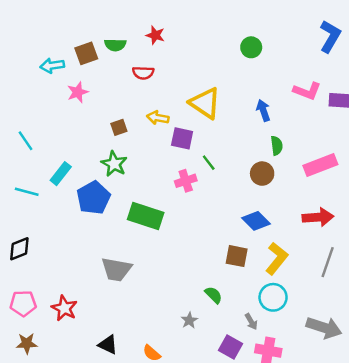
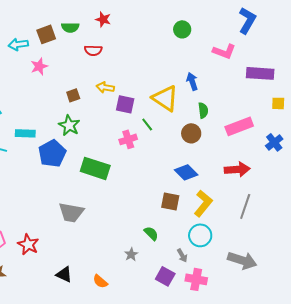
pink L-shape: (307, 91) -> (224, 51), moved
yellow triangle: (205, 103) -> (165, 98), moved
cyan rectangle: (61, 174) -> (25, 133), turned 54

